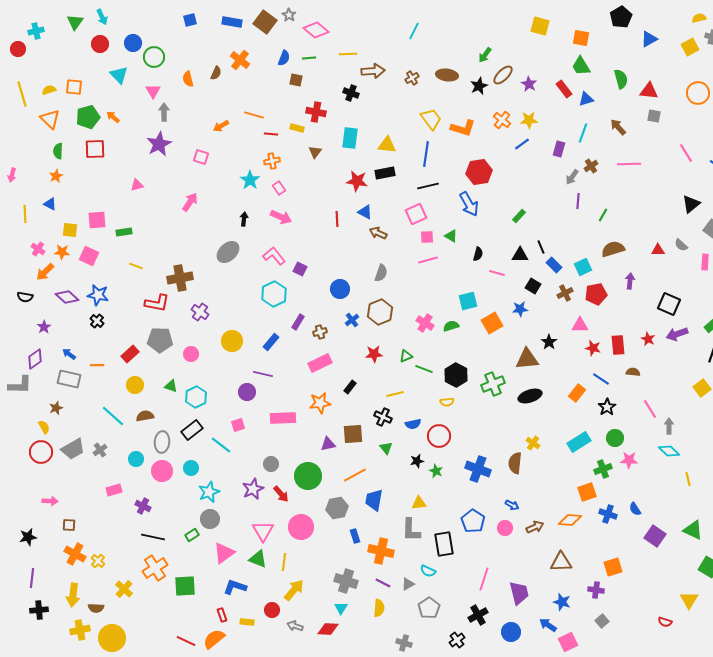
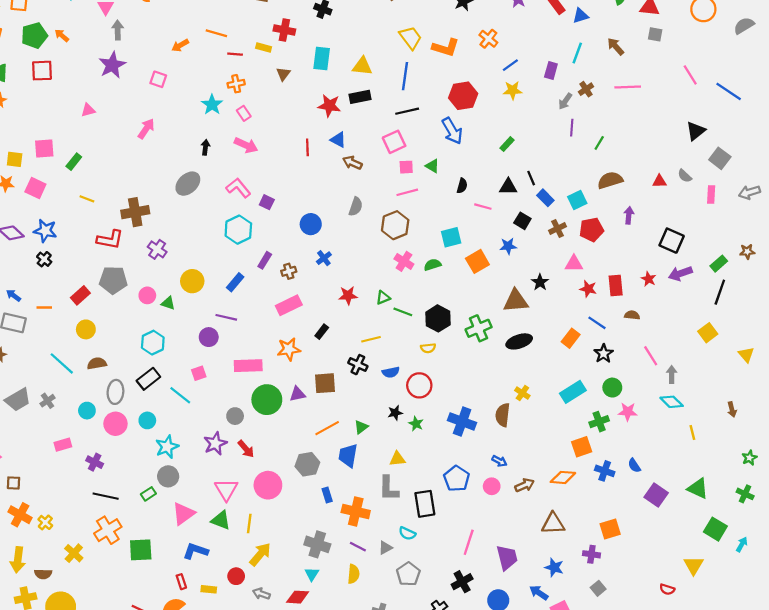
yellow star: (529, 120) -> (513, 90), moved
green rectangle: (124, 232) -> (74, 162), turned -42
brown hexagon: (380, 312) -> (395, 225), moved
green triangle: (171, 386) -> (168, 303), moved
green triangle: (386, 448) -> (361, 427), moved, turned 32
green circle: (308, 476) -> (267, 400), moved

